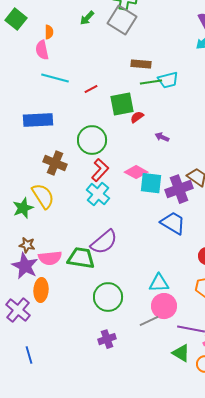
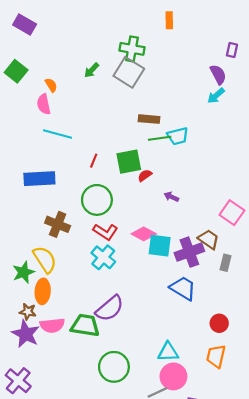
orange semicircle: (49, 32) -> (51, 85), turned -32
red line: (91, 89) -> (94, 161), moved, turned -40
red L-shape: (100, 170) -> (105, 232), turned 80
orange ellipse: (41, 290) -> (43, 291), moved

